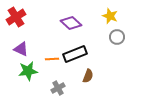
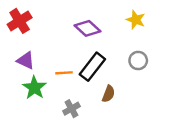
gray circle: (117, 37) -> (138, 60), moved
black rectangle: (75, 54) -> (92, 67), turned -30
green star: (28, 71) -> (34, 88), turned -30

